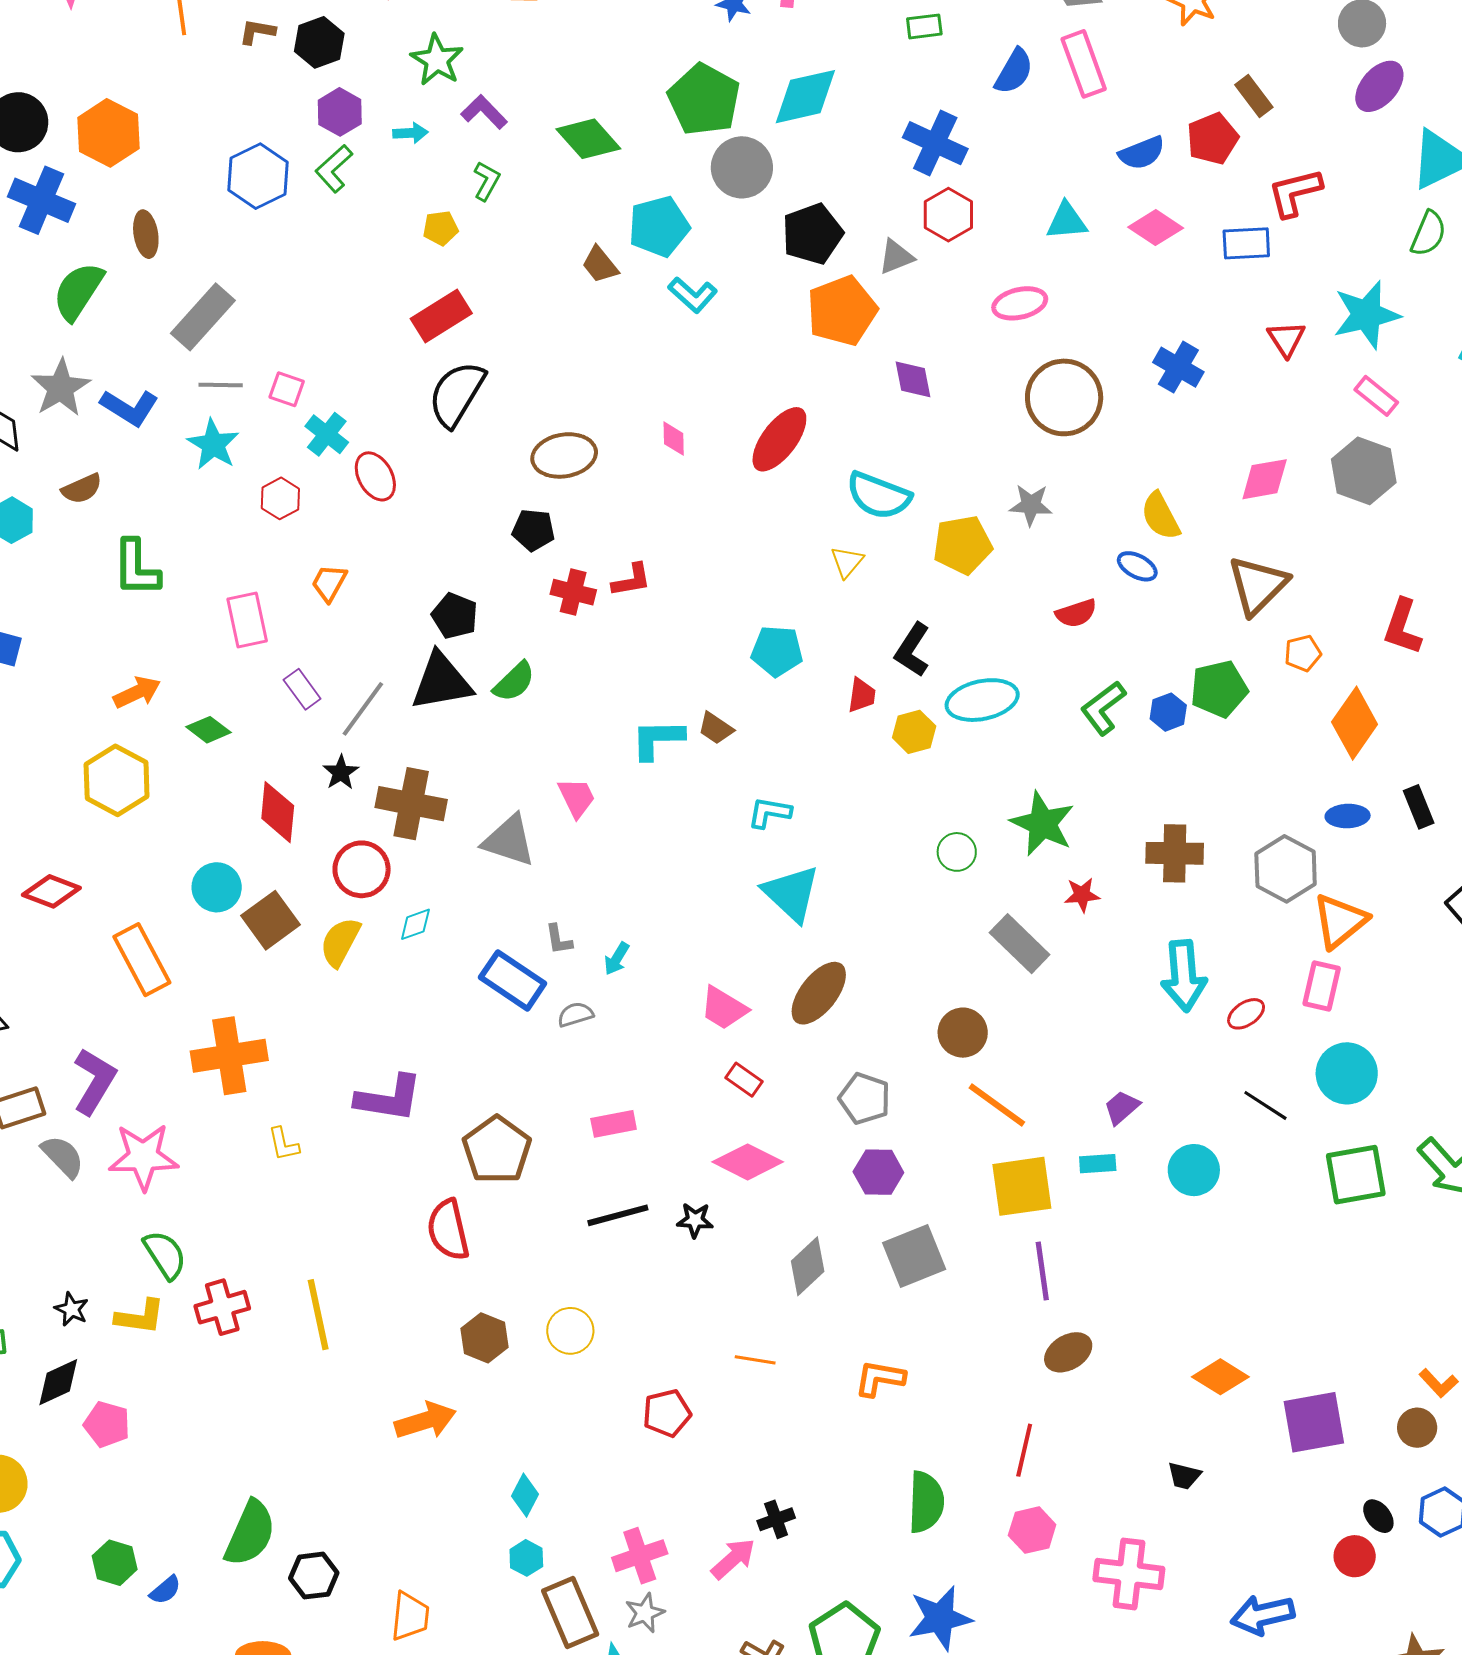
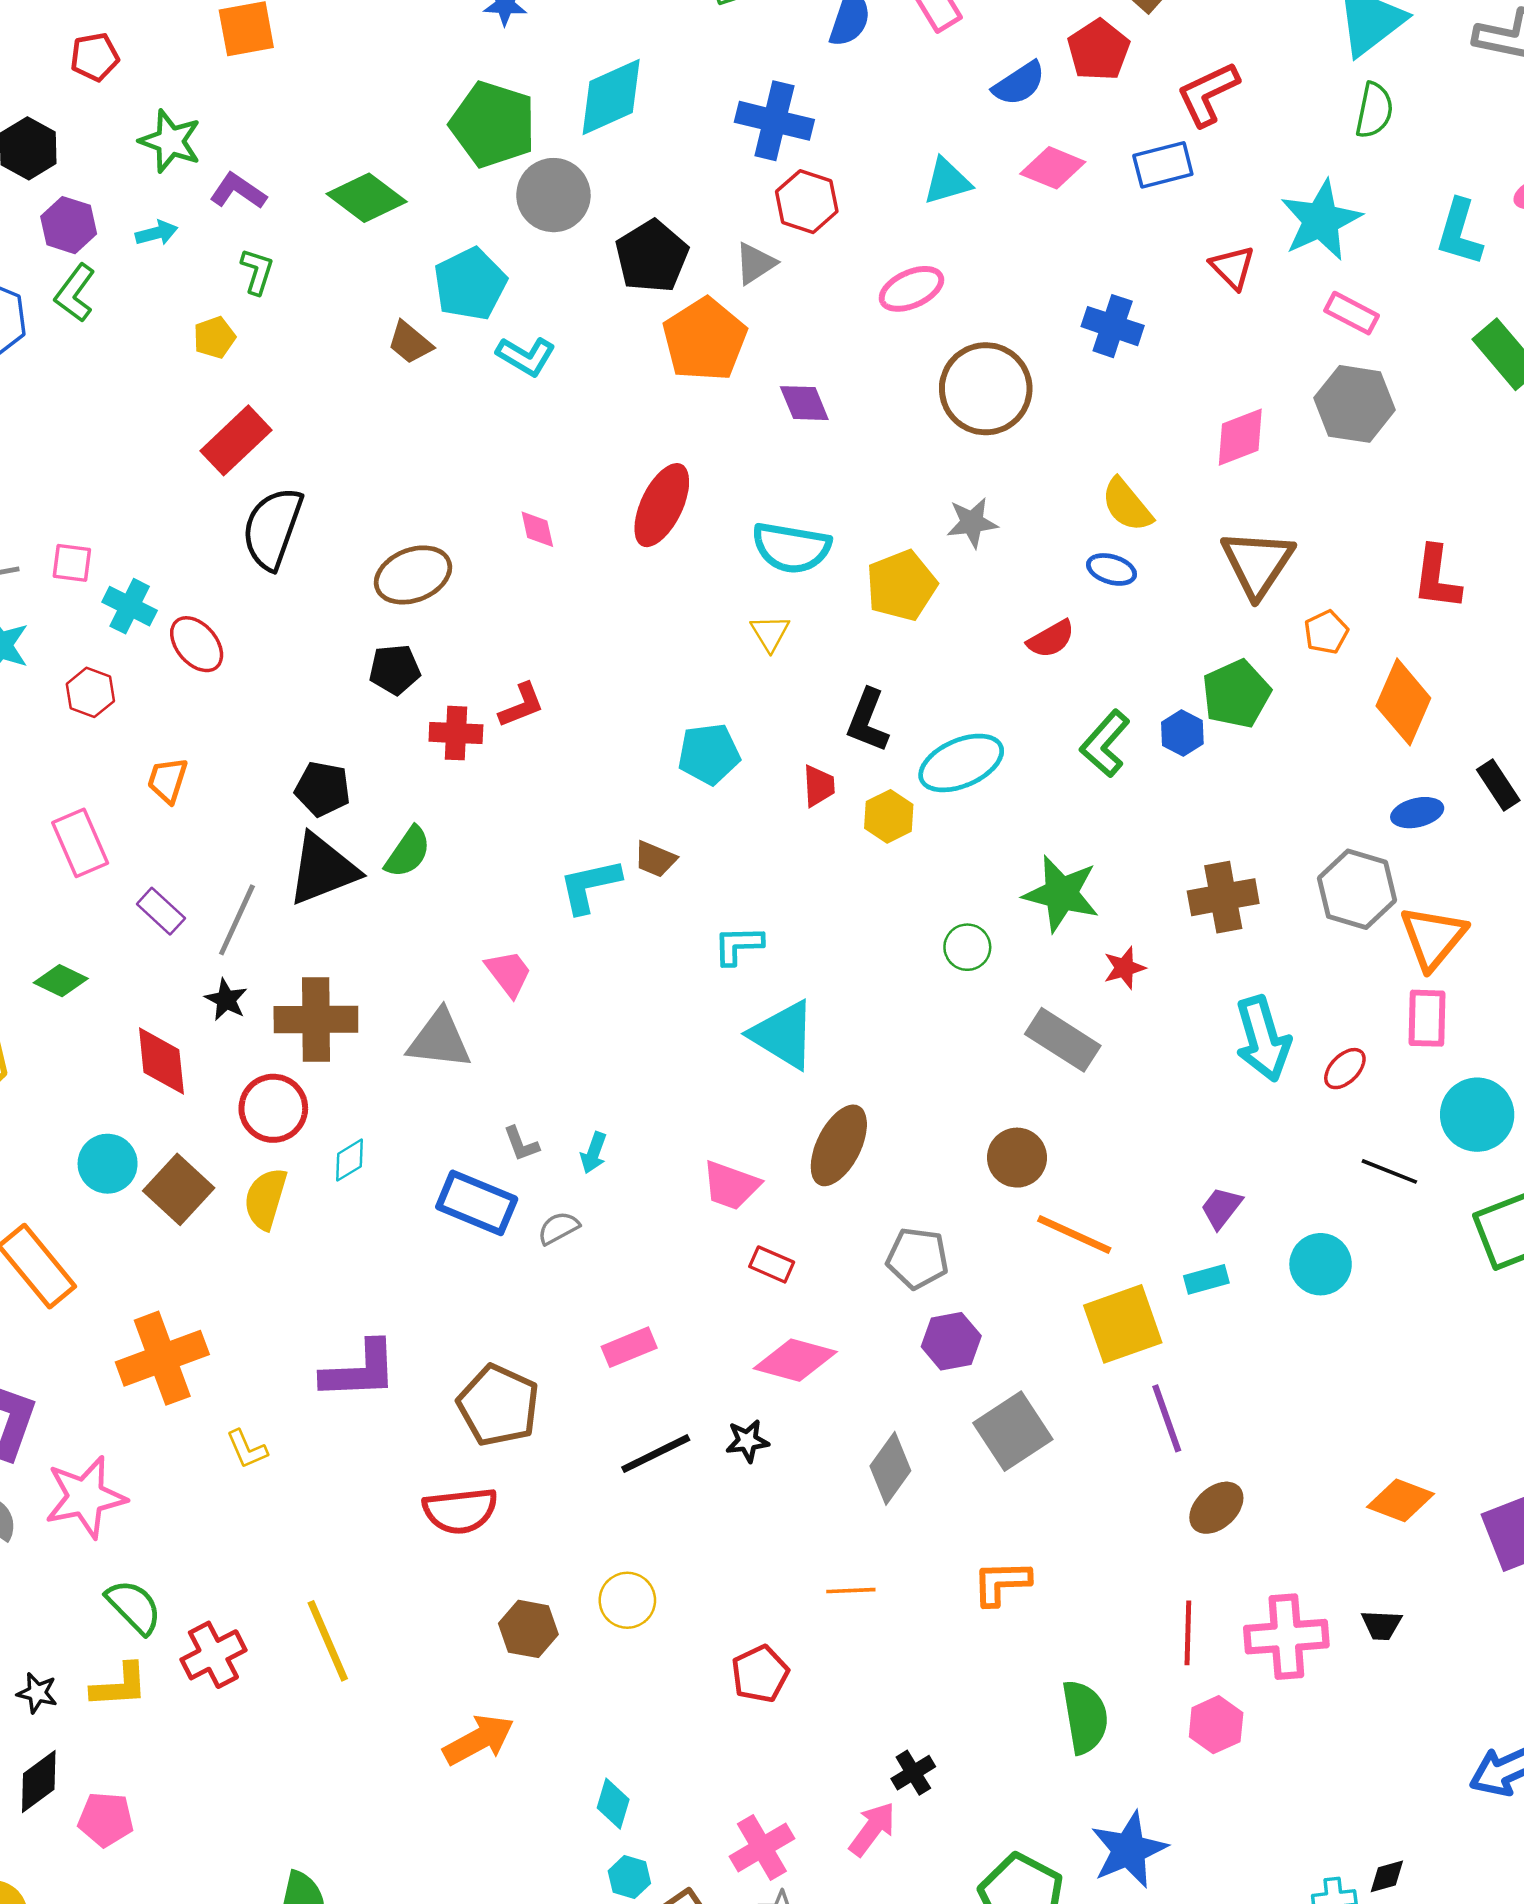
red semicircle: (448, 1230) -> (460, 1511), turned -72
pink cross: (1129, 1574) -> (1286, 1637), moved

